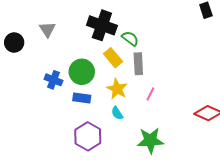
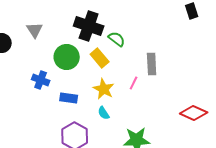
gray rectangle: (138, 64) -> (152, 64), moved
green circle: (82, 72) -> (67, 57), moved
pink line: (150, 94) -> (134, 83), moved

